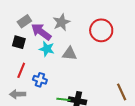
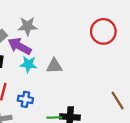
gray star: (61, 22) -> (28, 26), moved, turned 30
red circle: (101, 30) -> (103, 31), moved

